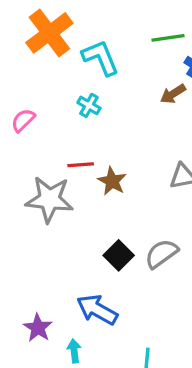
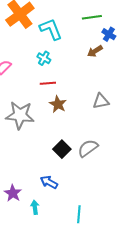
red line: (81, 165) -> (48, 83), moved
blue arrow: (97, 310) -> (49, 182), size x0.7

